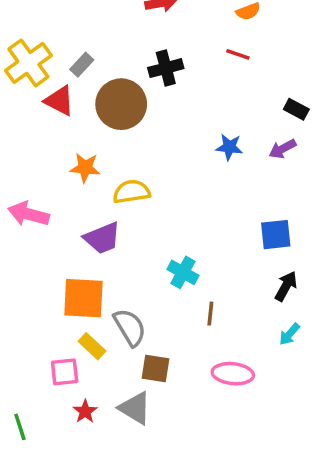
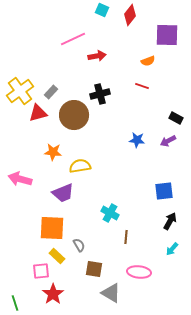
red triangle: (59, 101) -> (38, 113), turned -42
gray semicircle: (130, 327) -> (79, 245), size x0.6
gray triangle: (135, 408) -> (111, 293), moved
red star: (85, 411) -> (53, 294), size x1.5

